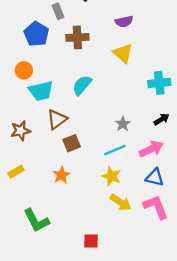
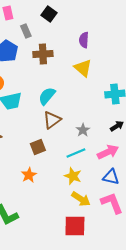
purple semicircle: (124, 21) -> (84, 40), turned 105
brown triangle: (57, 119) -> (52, 120), moved
red square: (91, 241) -> (75, 226), moved, size x1.6

